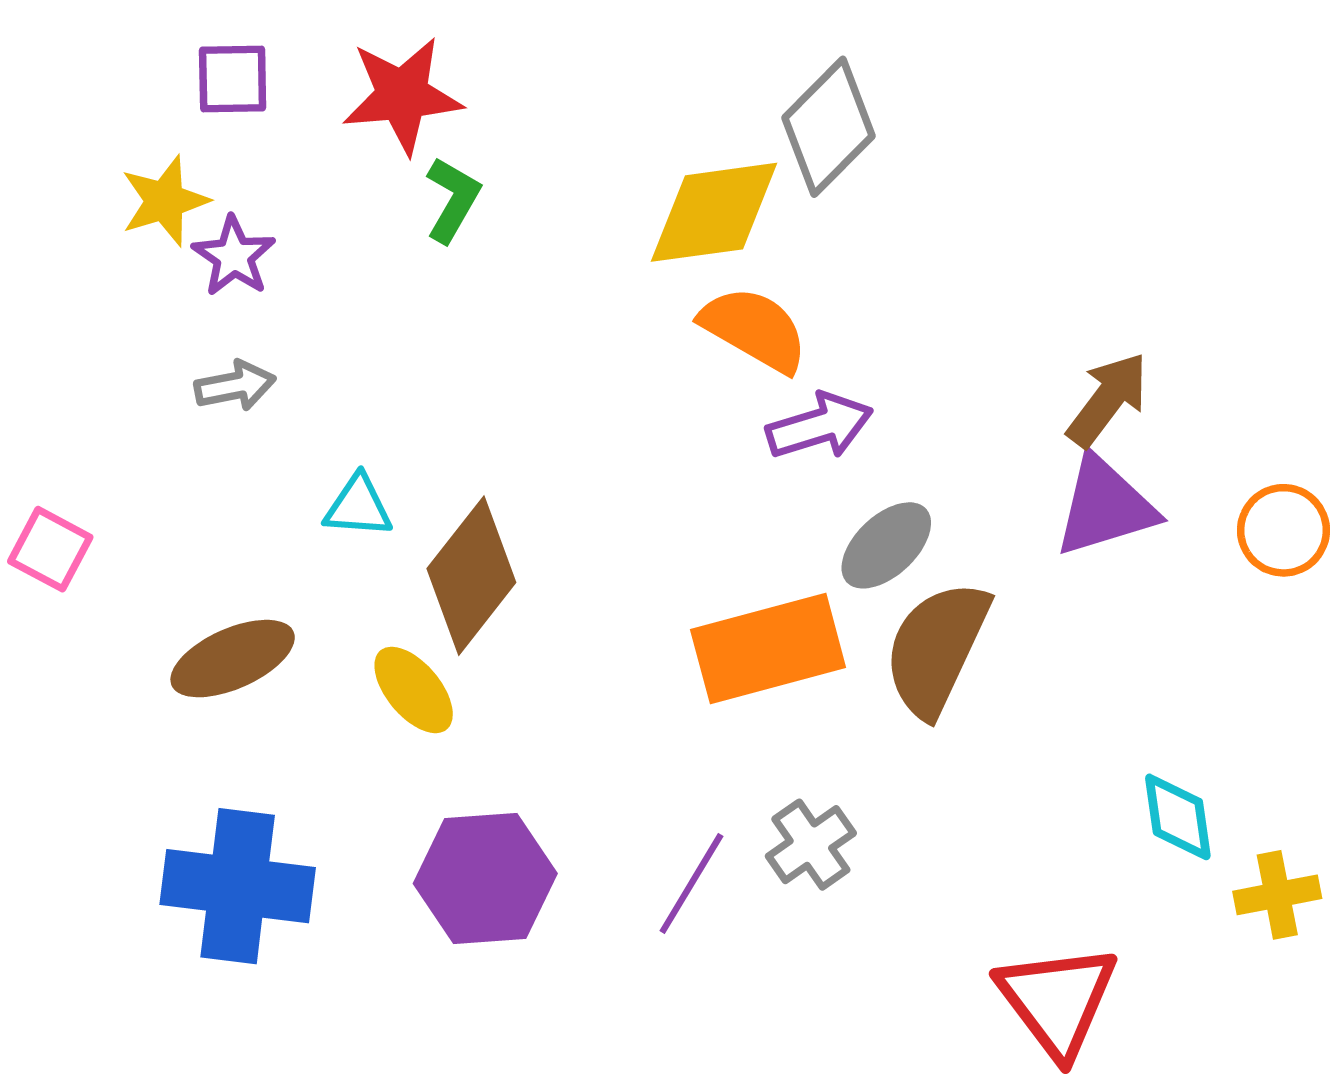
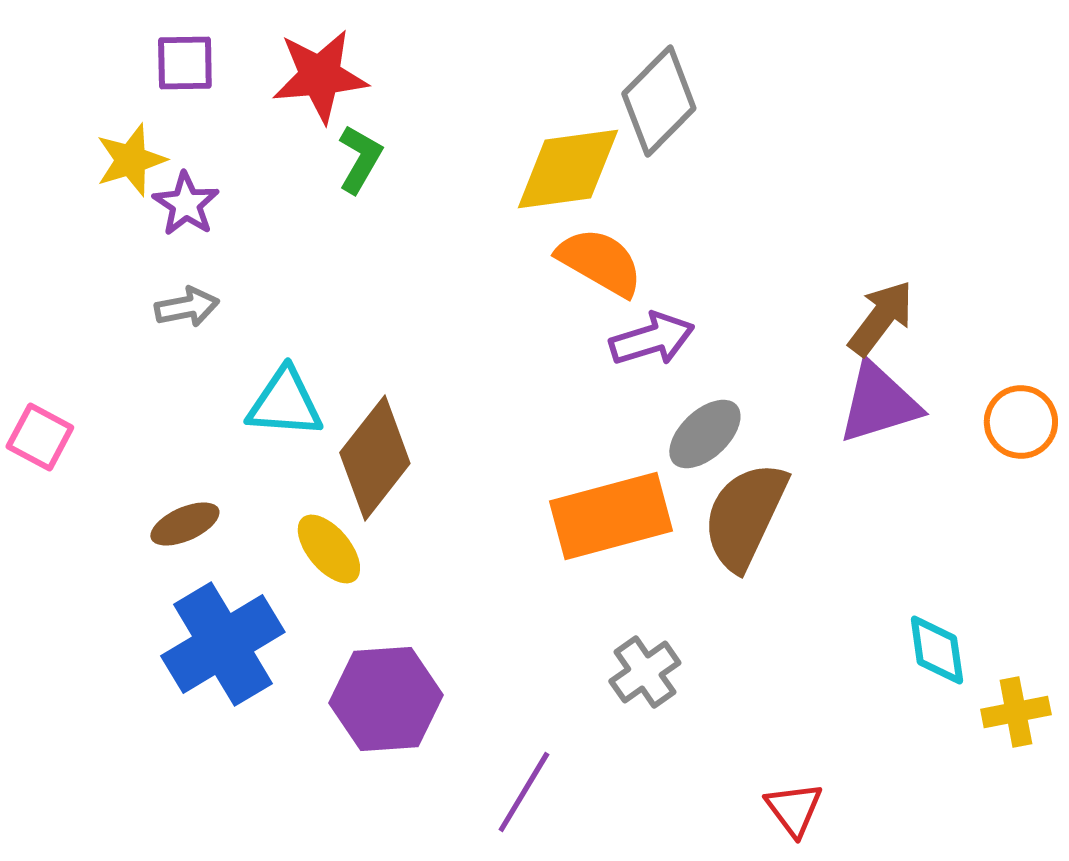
cyan triangle: (358, 506) -> (285, 403), size x1.4
brown ellipse: (233, 659) -> (185, 524), size x0.7
purple line: (691, 884) -> (524, 792), moved
blue cross: (238, 886) -> (223, 644), moved, turned -38
red triangle: (1057, 1000) -> (794, 809), moved, size x0.6

